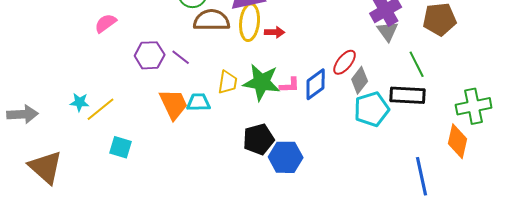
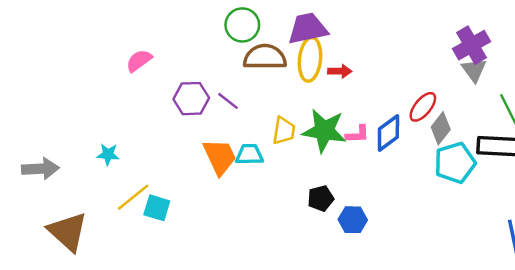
yellow line: (101, 109) -> (133, 197), moved
black pentagon: (259, 139) -> (321, 198), size x0.7
blue hexagon: (286, 157) -> (353, 220), size x0.7

